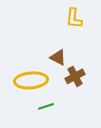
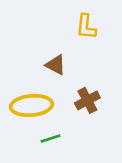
brown triangle: (58, 57) -> (56, 65), moved

